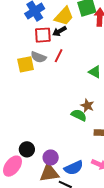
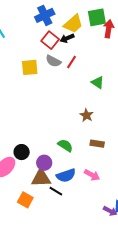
red square: (43, 35) -> (50, 40), turned 36
red line: (59, 56) -> (71, 62), moved
gray semicircle: (38, 57) -> (53, 61), moved
green semicircle: (79, 115) -> (65, 145), moved

